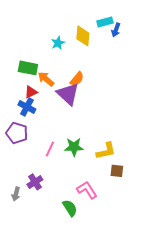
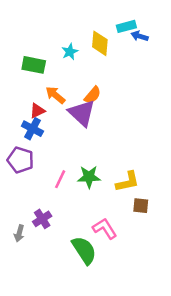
blue arrow: (116, 30) -> (140, 36), turned 88
green rectangle: (28, 68) -> (34, 65), moved
green semicircle: (70, 208) -> (84, 250), size x1.4

